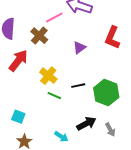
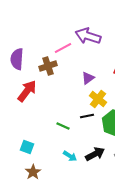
brown cross: (39, 36) -> (48, 66), turned 30
yellow cross: (48, 76) -> (98, 99), moved
cyan arrow: (61, 137) -> (70, 156), moved

